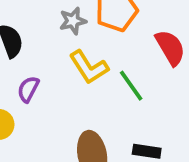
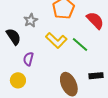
gray star: (73, 21) -> (31, 20), moved

